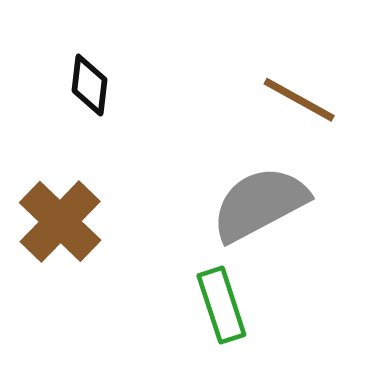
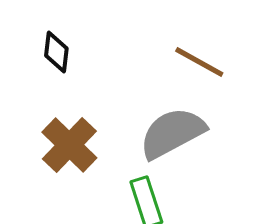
brown cross: (60, 221) -> (69, 145), moved

